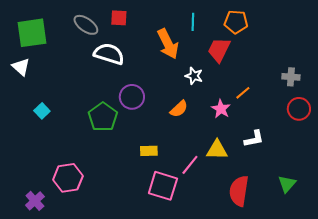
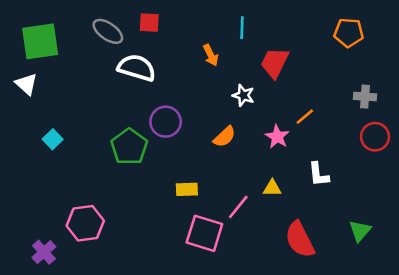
orange pentagon: (236, 22) -> (349, 33), moved
orange arrow: (168, 44) -> (211, 55), size x0.6
white L-shape: (254, 139) -> (319, 174), turned 95
yellow triangle: (217, 150) -> (272, 188), size x0.7
red semicircle: (239, 191) -> (300, 240), turned -36

